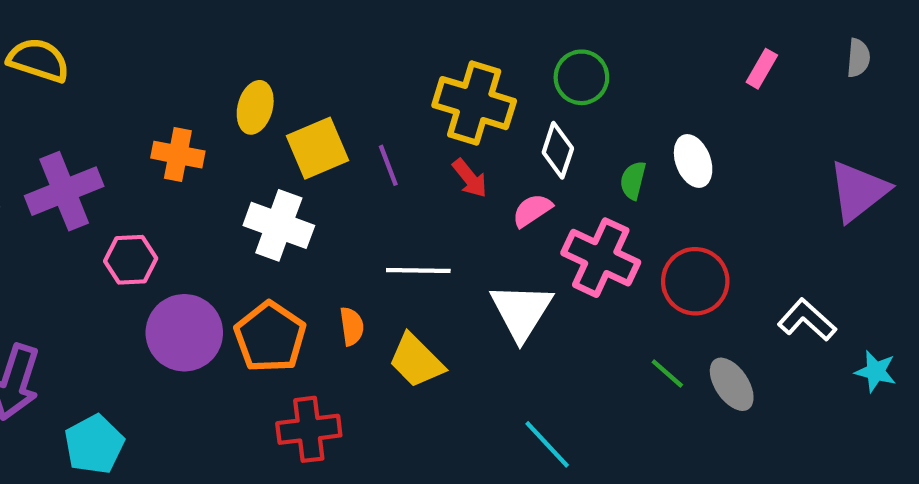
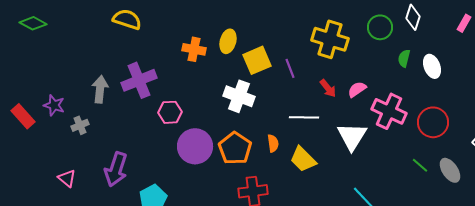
white diamond: (558, 150) -> (413, 17), moved
orange cross: (178, 155) -> (194, 49), moved
red arrow: (470, 178) -> (328, 88), moved
green semicircle: (633, 180) -> (404, 58), moved

